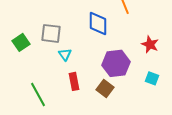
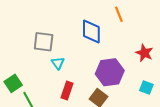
green square: (21, 42) -> (13, 83), moved
red rectangle: (74, 81) -> (67, 91), turned 30

